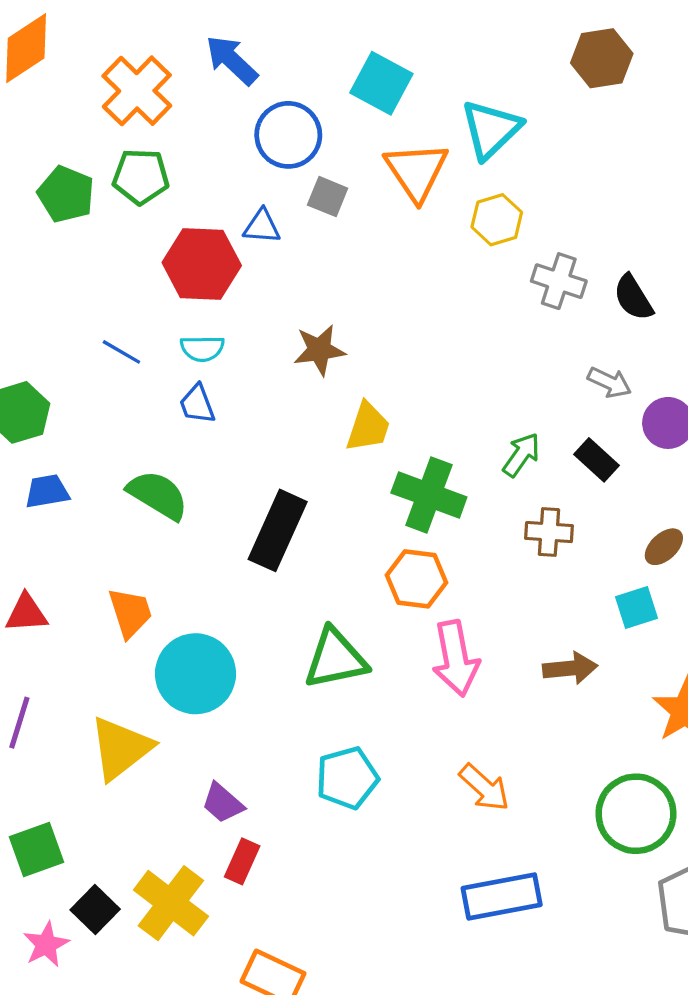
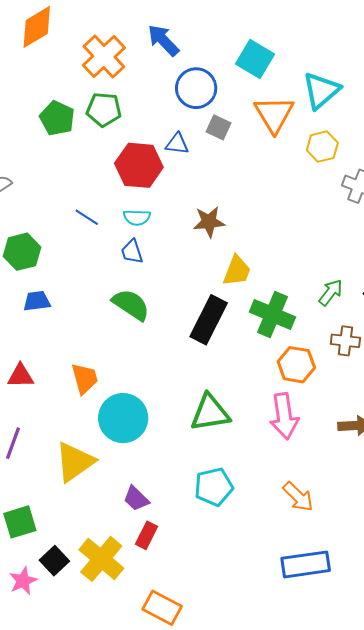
green semicircle: (158, 495) -> (131, 305), moved
black rectangle: (278, 530) -> (209, 320), moved
orange hexagon: (417, 579) -> (296, 365), moved

